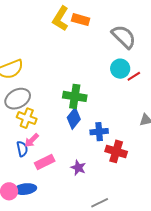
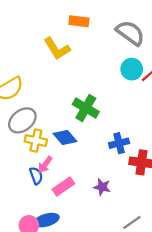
yellow L-shape: (61, 19) -> (57, 49), moved, turned -55
green cross: (75, 96) -> (86, 108), turned 30
blue diamond: (74, 118) -> (65, 137), moved, turned -70

